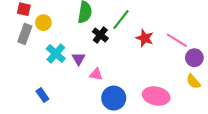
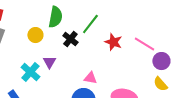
yellow circle: (43, 23) -> (35, 35), moved
cyan cross: (56, 54) -> (30, 72), moved
pink triangle: (96, 74) -> (90, 78), moved

